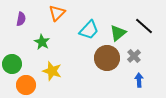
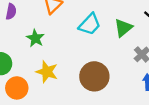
brown circle: (107, 58) -> (94, 76), moved

